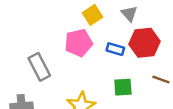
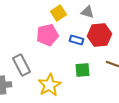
gray triangle: (129, 14) -> (88, 12), turned -32
gray rectangle: (39, 67) -> (22, 65), moved

